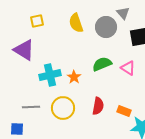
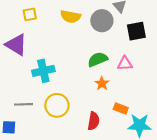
yellow semicircle: (76, 23) -> (71, 17), turned -60
pink triangle: (128, 68) -> (125, 64), turned -35
orange star: (74, 77) -> (102, 83), moved
red semicircle: (98, 106) -> (94, 121), moved

